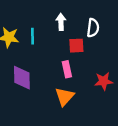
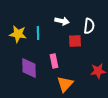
white arrow: (61, 22) -> (62, 21), turned 104
pink rectangle: (67, 69) -> (54, 61), moved

